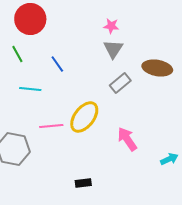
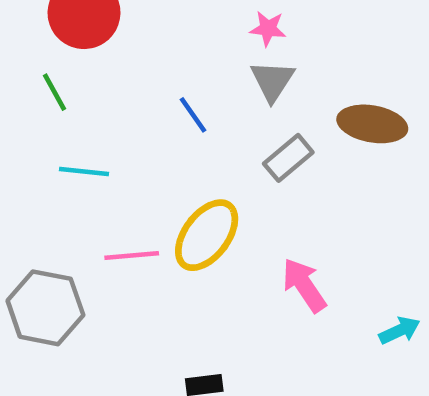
blue line: (57, 64) -> (193, 115), moved

